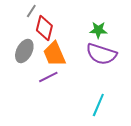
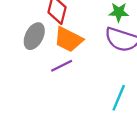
orange trapezoid: (54, 54) -> (68, 40), turned -40

